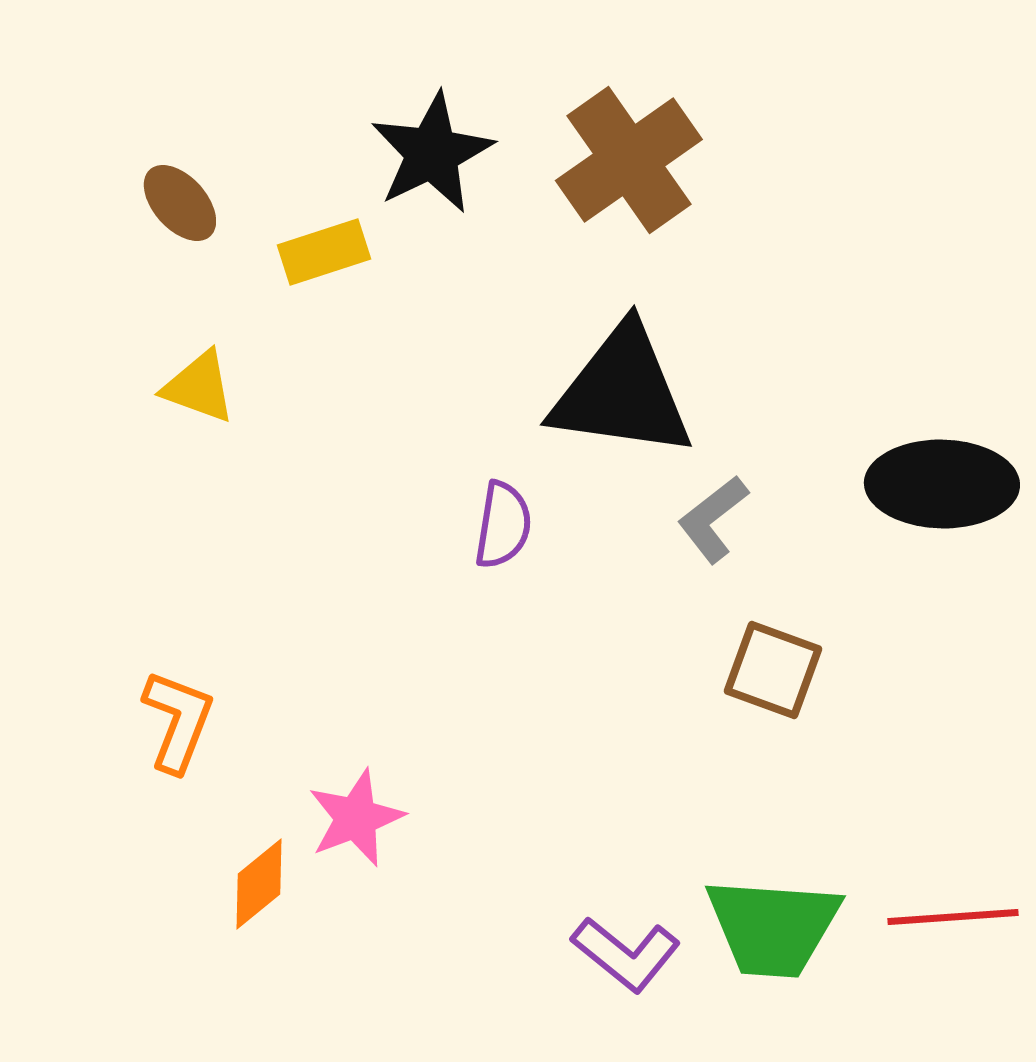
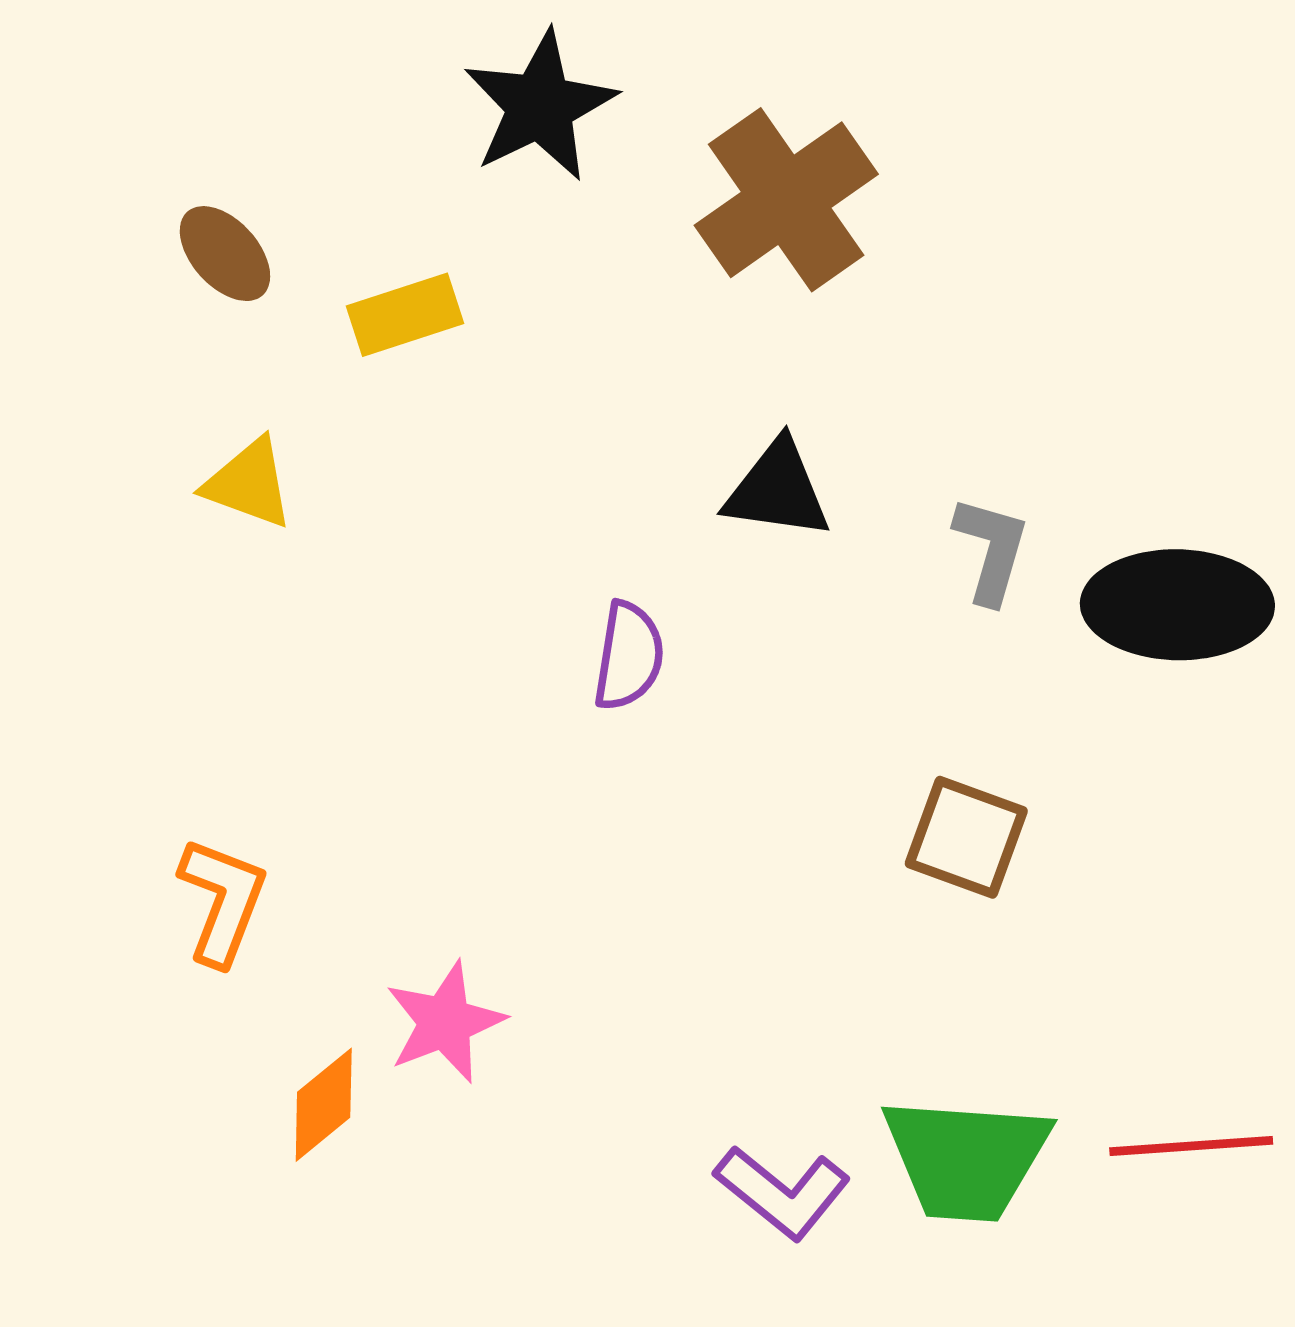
black star: (432, 153) -> (540, 106), moved
black triangle: (622, 392) -> (777, 490), size x0.6
gray L-shape: (713, 519) -> (991, 550), moved, turned 144

